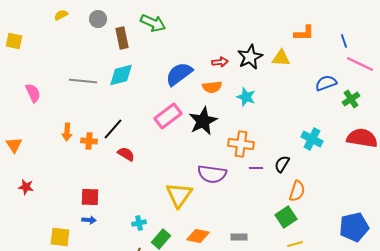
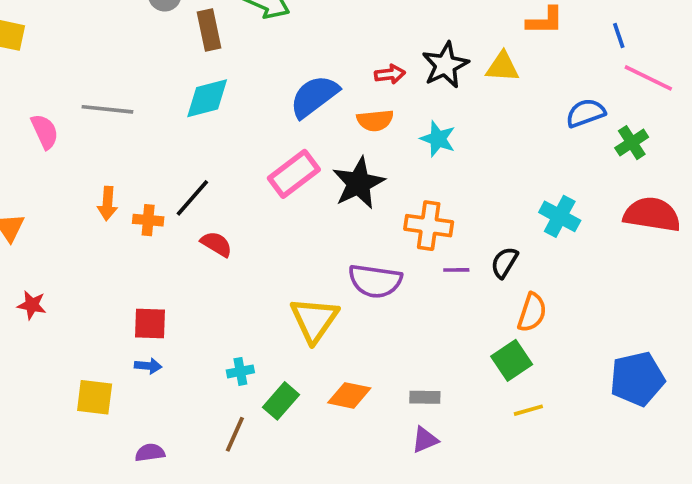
gray line: (83, 81) -> (107, 109), moved

